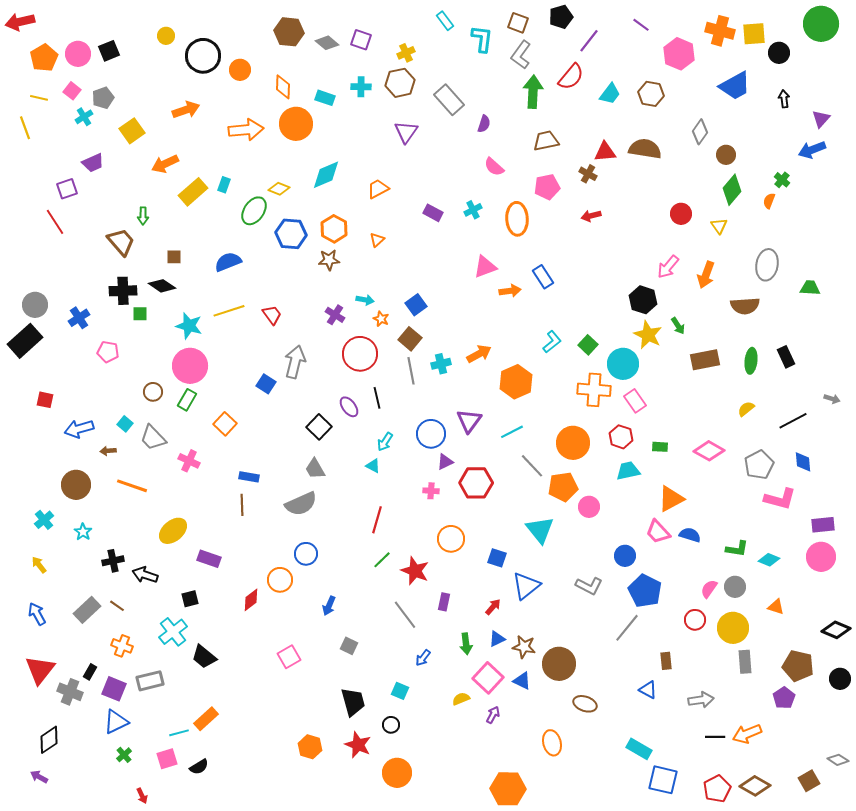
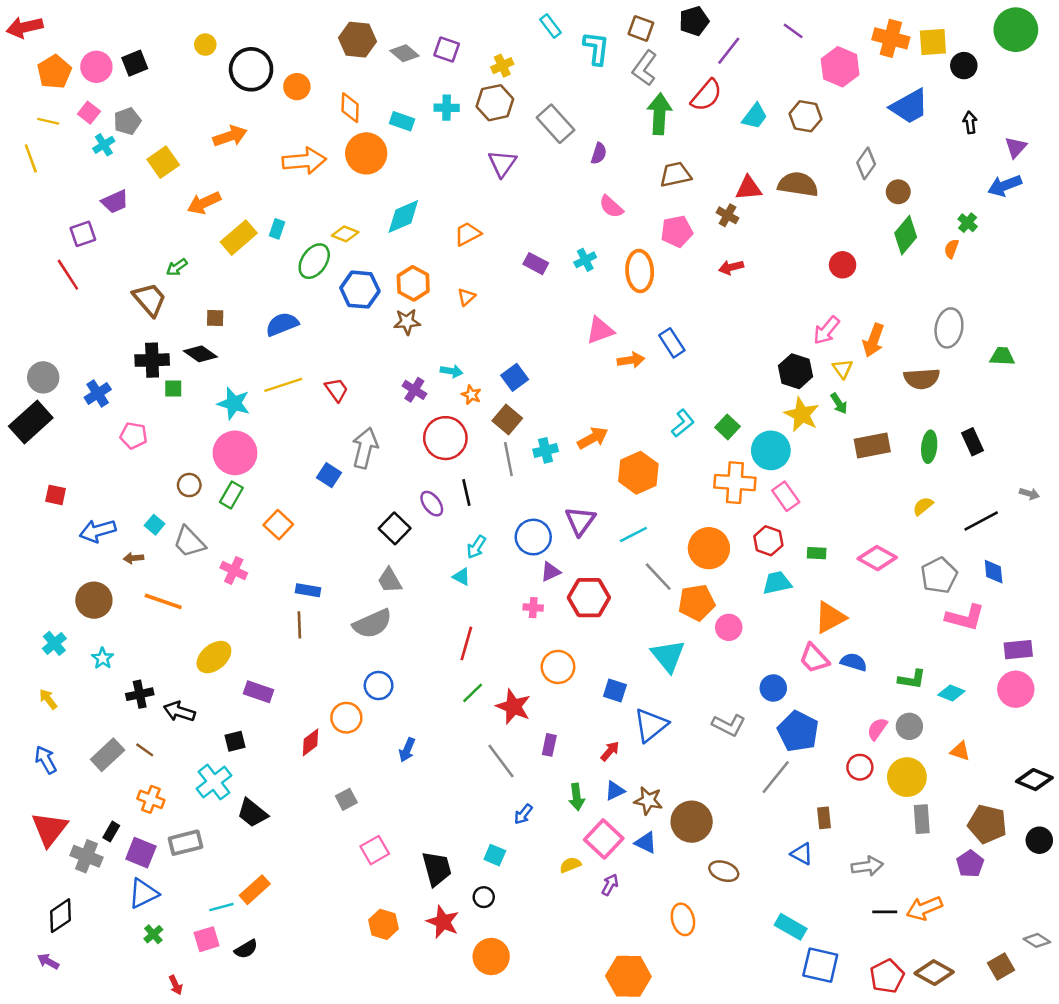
green arrow: (143, 216) -> (177, 267), turned 54
yellow triangle: (719, 226) -> (843, 369), moved
gray square: (349, 646) -> (346, 799), moved, turned 36
pink square: (289, 657) -> (375, 850), moved

